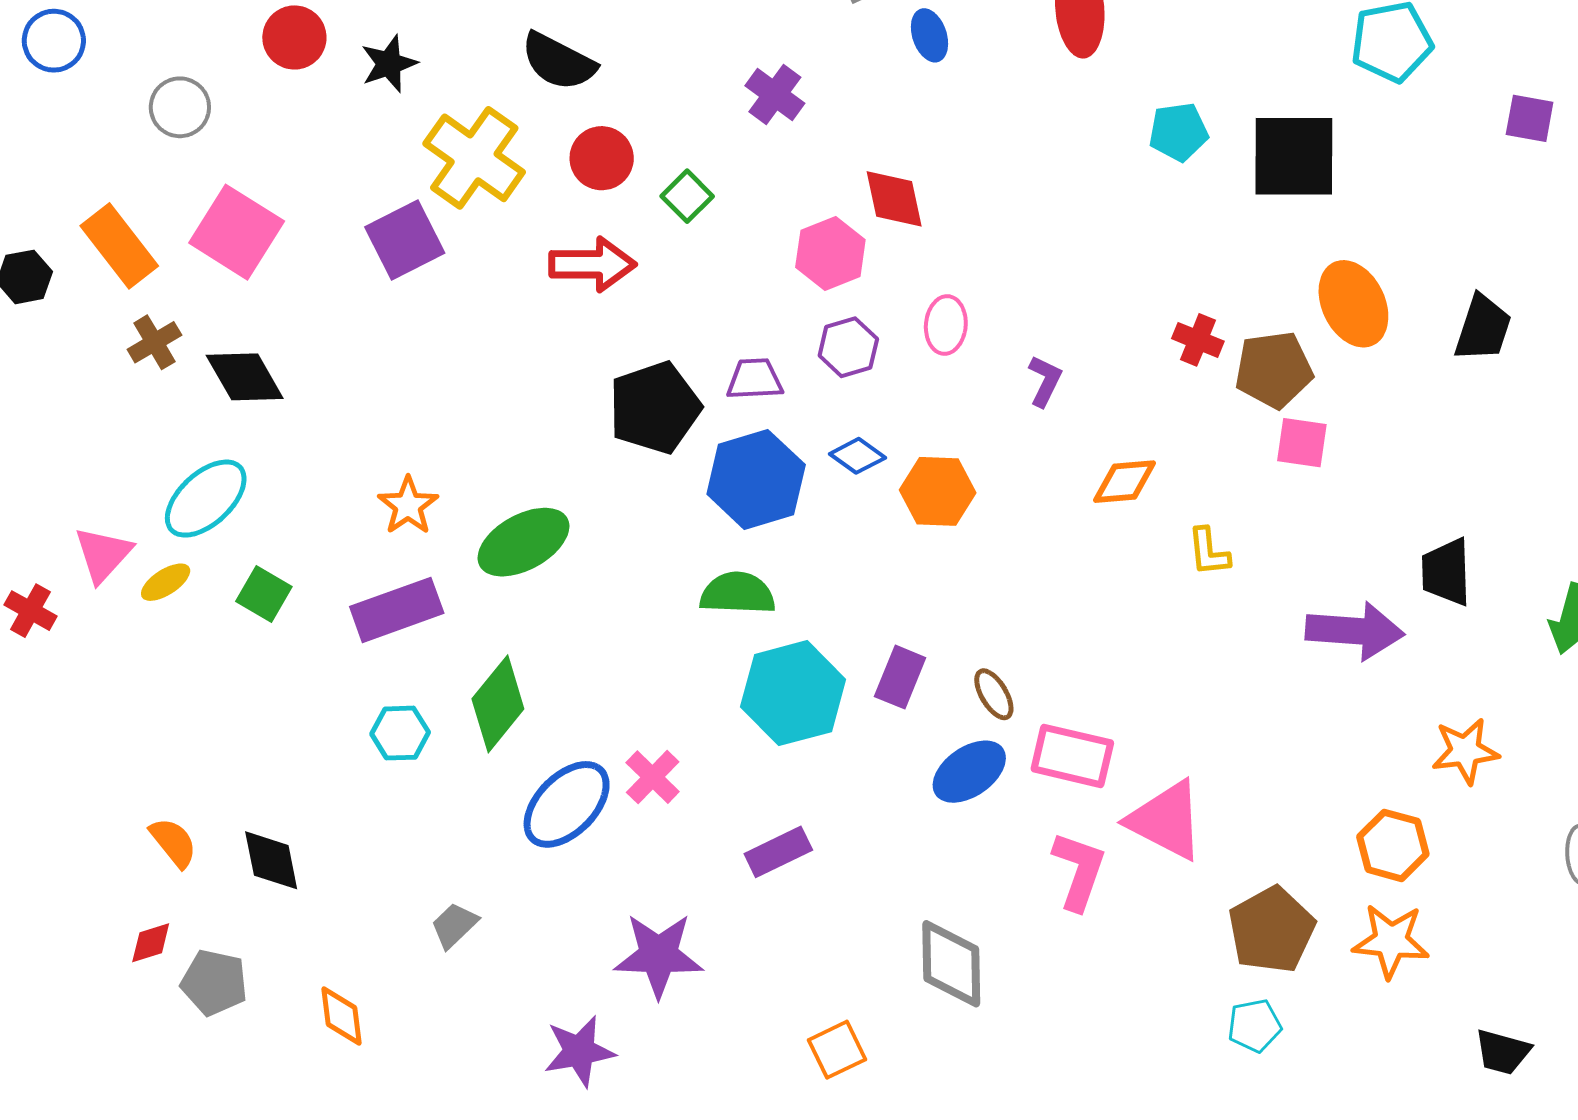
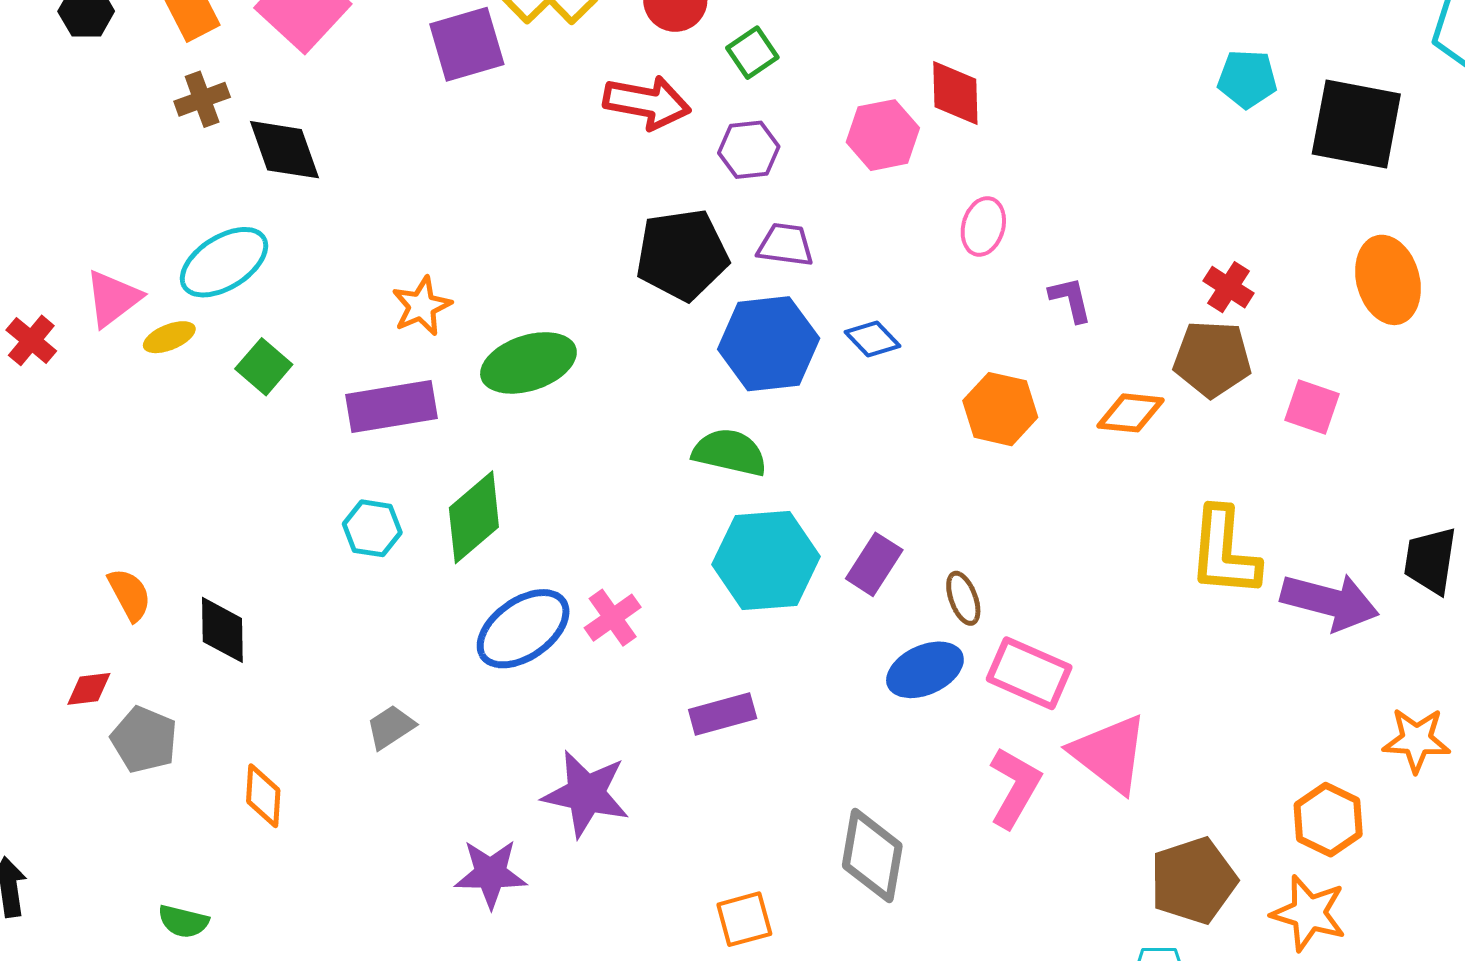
purple hexagon: (848, 347) -> (749, 150), moved
brown pentagon: (1274, 370) -> (1212, 359), moved
purple L-shape: (1045, 381) -> (1070, 299), turned -50
orange hexagon: (938, 491) -> (1000, 409), moved
yellow L-shape: (1209, 552) -> (1224, 552), moved, size x1.8

